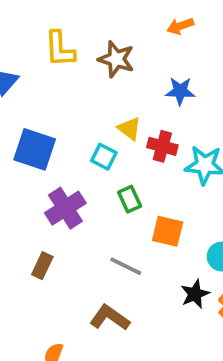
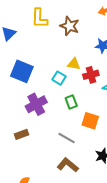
yellow triangle: (129, 129) -> (74, 64), turned -32
red cross: (162, 146) -> (91, 75), turned -35
brown rectangle: (42, 266) -> (21, 134), turned 40
brown L-shape: (110, 318) -> (68, 165), moved

